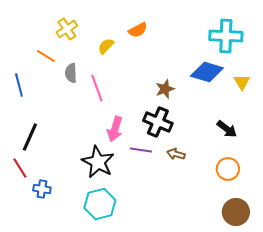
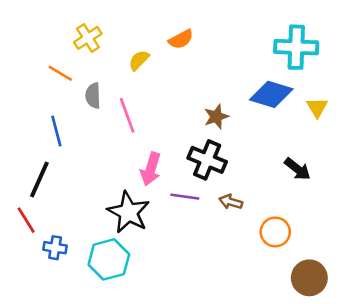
blue line: (19, 85) -> (56, 131), moved
orange circle: (228, 169) -> (275, 232), moved
cyan hexagon: (100, 204) -> (109, 259), moved

